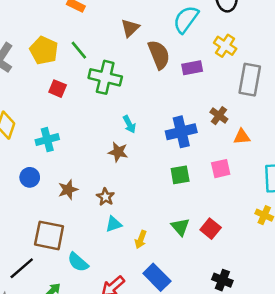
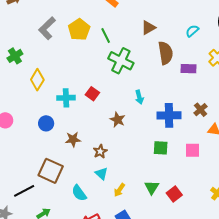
cyan semicircle: (186, 19) -> (192, 31), size x0.6
red square: (58, 89) -> (92, 94), moved
cyan arrow: (129, 124) -> (139, 97), moved
cyan triangle: (114, 224) -> (102, 174), turned 48
cyan semicircle: (78, 262) -> (79, 193), moved

